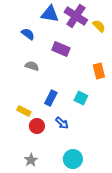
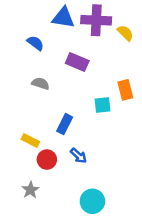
purple cross: (76, 16) -> (96, 20), turned -30
cyan square: (81, 98) -> (103, 105), moved, turned -32
gray star: (31, 160) -> (30, 190), moved

